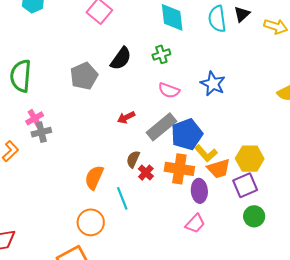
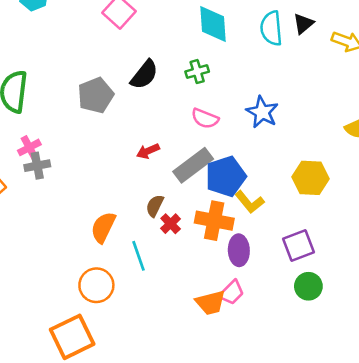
yellow hexagon: (250, 159) -> (311, 178), moved
orange trapezoid: (219, 169) -> (211, 303), moved

